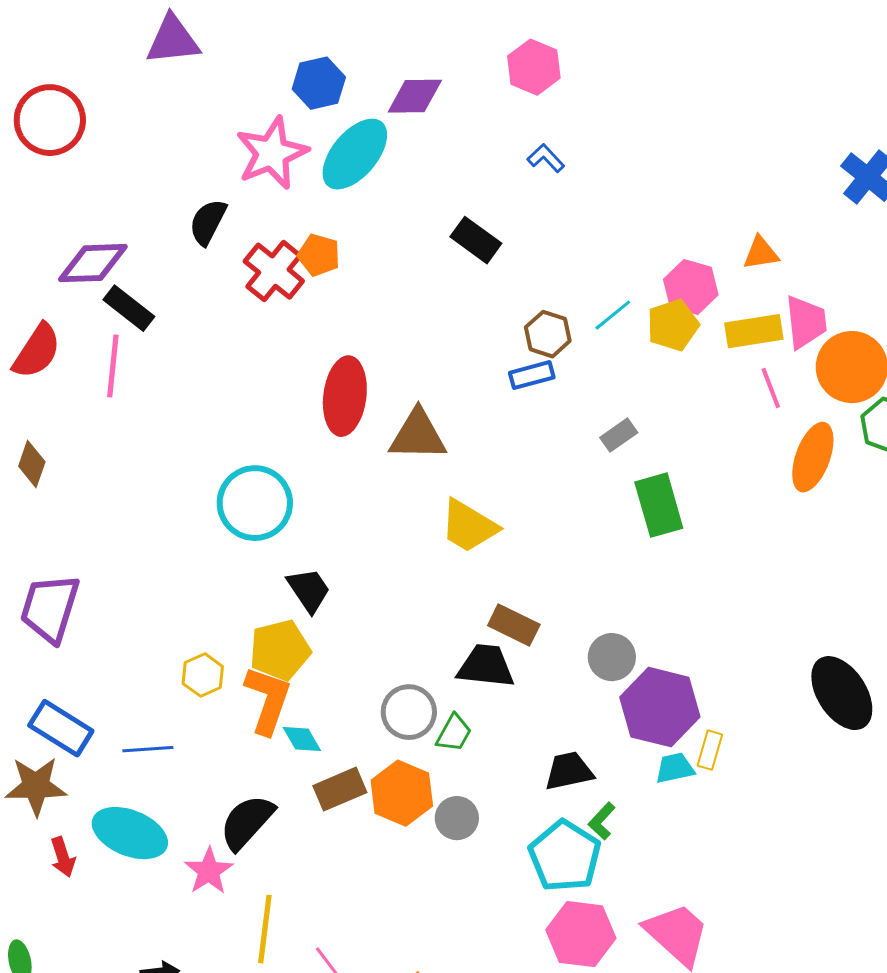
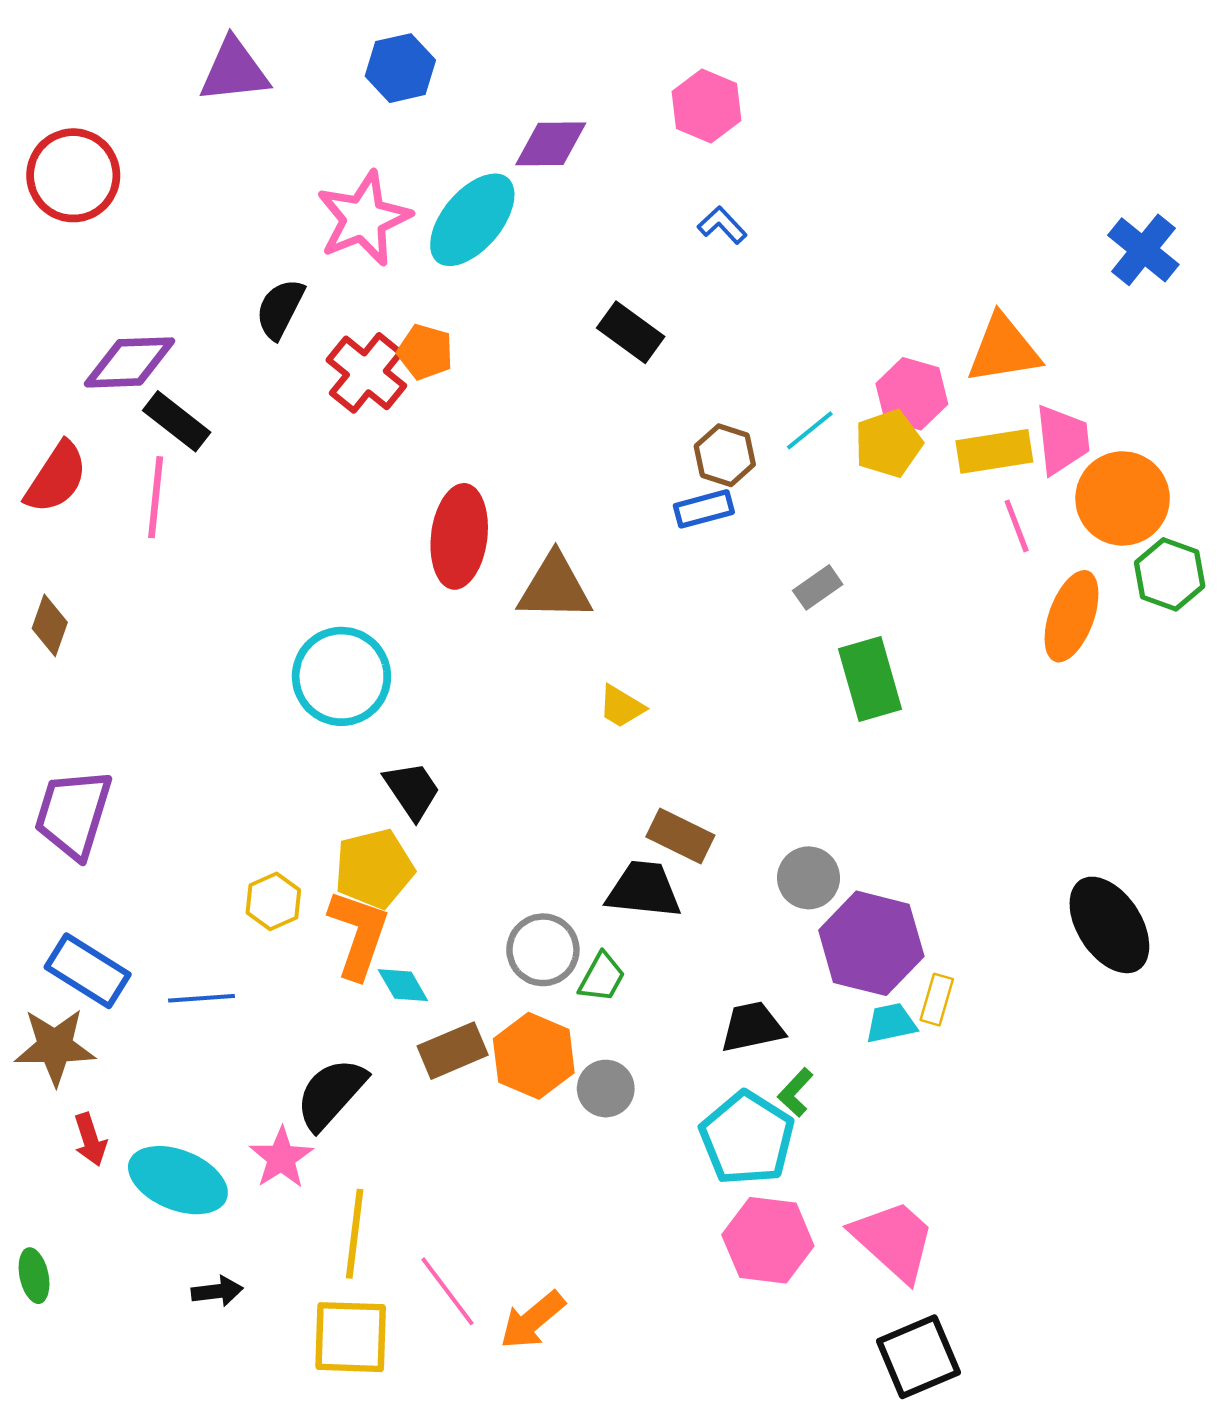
blue hexagon: (319, 83) -> (400, 68), moved
orange triangle: (761, 253) -> (1003, 349), size x1.6
yellow trapezoid: (469, 526) -> (621, 706), size x0.6
cyan ellipse: (130, 833) -> (178, 1180), moved

